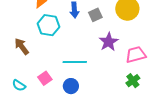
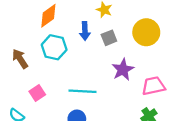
brown arrow: (22, 46) -> (20, 59), moved
pink square: (45, 78) -> (37, 93), moved

